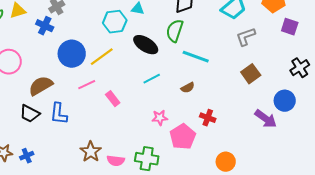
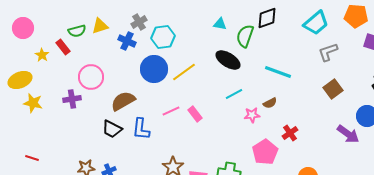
cyan hexagon: (115, 22) -> (163, 37), moved
green semicircle: (175, 31) -> (245, 36), moved
pink line: (87, 85) -> (171, 111), moved
pink star: (160, 118) -> (252, 115), moved
red cross: (208, 118) -> (290, 133), turned 35

